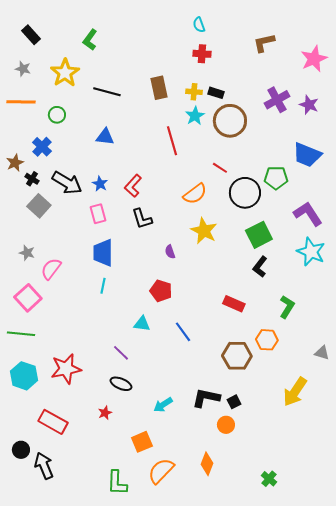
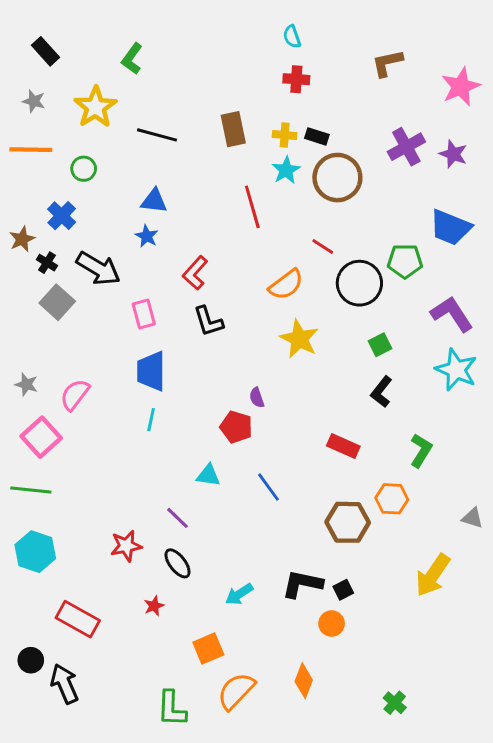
blue star: (100, 184) -> (147, 236), moved
green square: (259, 235) -> (380, 345), size x0.6
purple semicircle: (170, 252) -> (257, 398), moved
gray star: (27, 253) -> (26, 384), moved
red star: (66, 369) -> (126, 546), moved, size x0.7
black ellipse: (121, 384) -> (178, 563), turned 30

